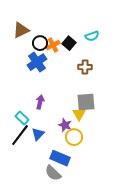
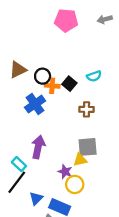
black circle: (40, 43) -> (43, 76), moved
orange cross: (53, 45) -> (52, 86), turned 32
purple arrow: (40, 102) -> (38, 147), size x1.5
yellow triangle: (79, 114) -> (80, 160), turned 48
blue triangle: (38, 134) -> (36, 198), moved

